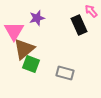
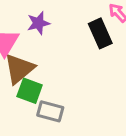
gray rectangle: (65, 73) -> (50, 111), moved

